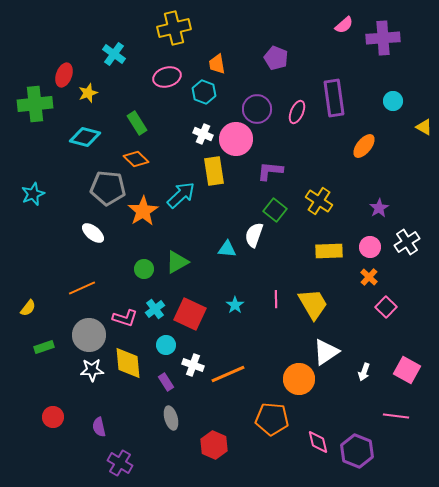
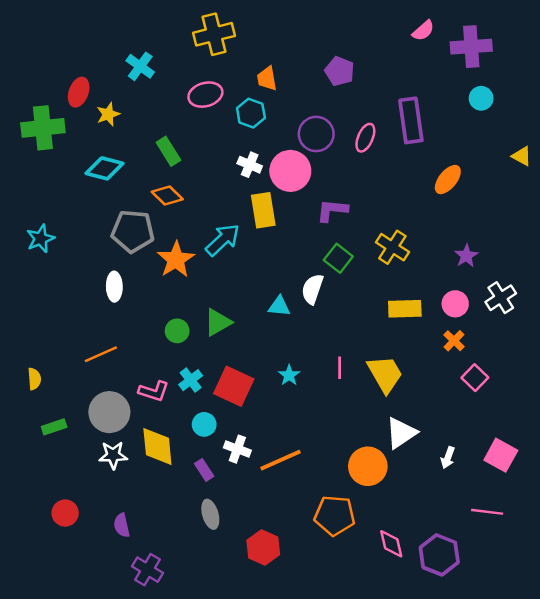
cyan circle: (393, 101) -> (481, 98), moved
white ellipse: (93, 233) -> (114, 287), turned 50
yellow semicircle: (28, 308) -> (34, 379), turned -42

